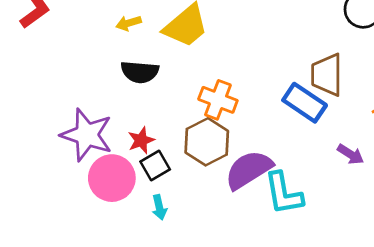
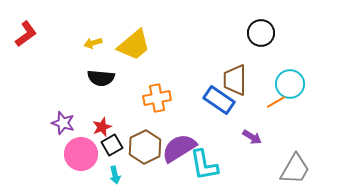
orange cross: (218, 100) -> (157, 98), turned -32
purple star: (87, 135) -> (63, 123), size x0.6
brown hexagon: (207, 142) -> (145, 147), moved

